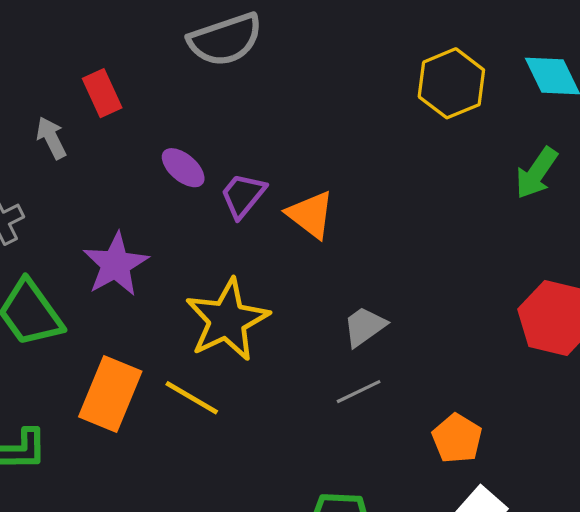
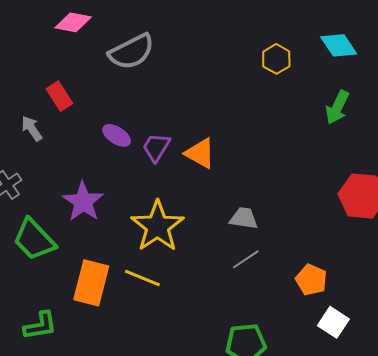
yellow hexagon: (451, 83) -> (276, 59), size x0.7
gray trapezoid: (364, 327) -> (244, 218), turned 52

